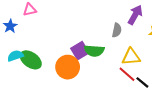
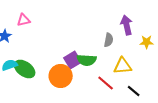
purple arrow: (135, 15) -> (127, 25), turned -42
red line: (127, 74) -> (106, 83), moved

